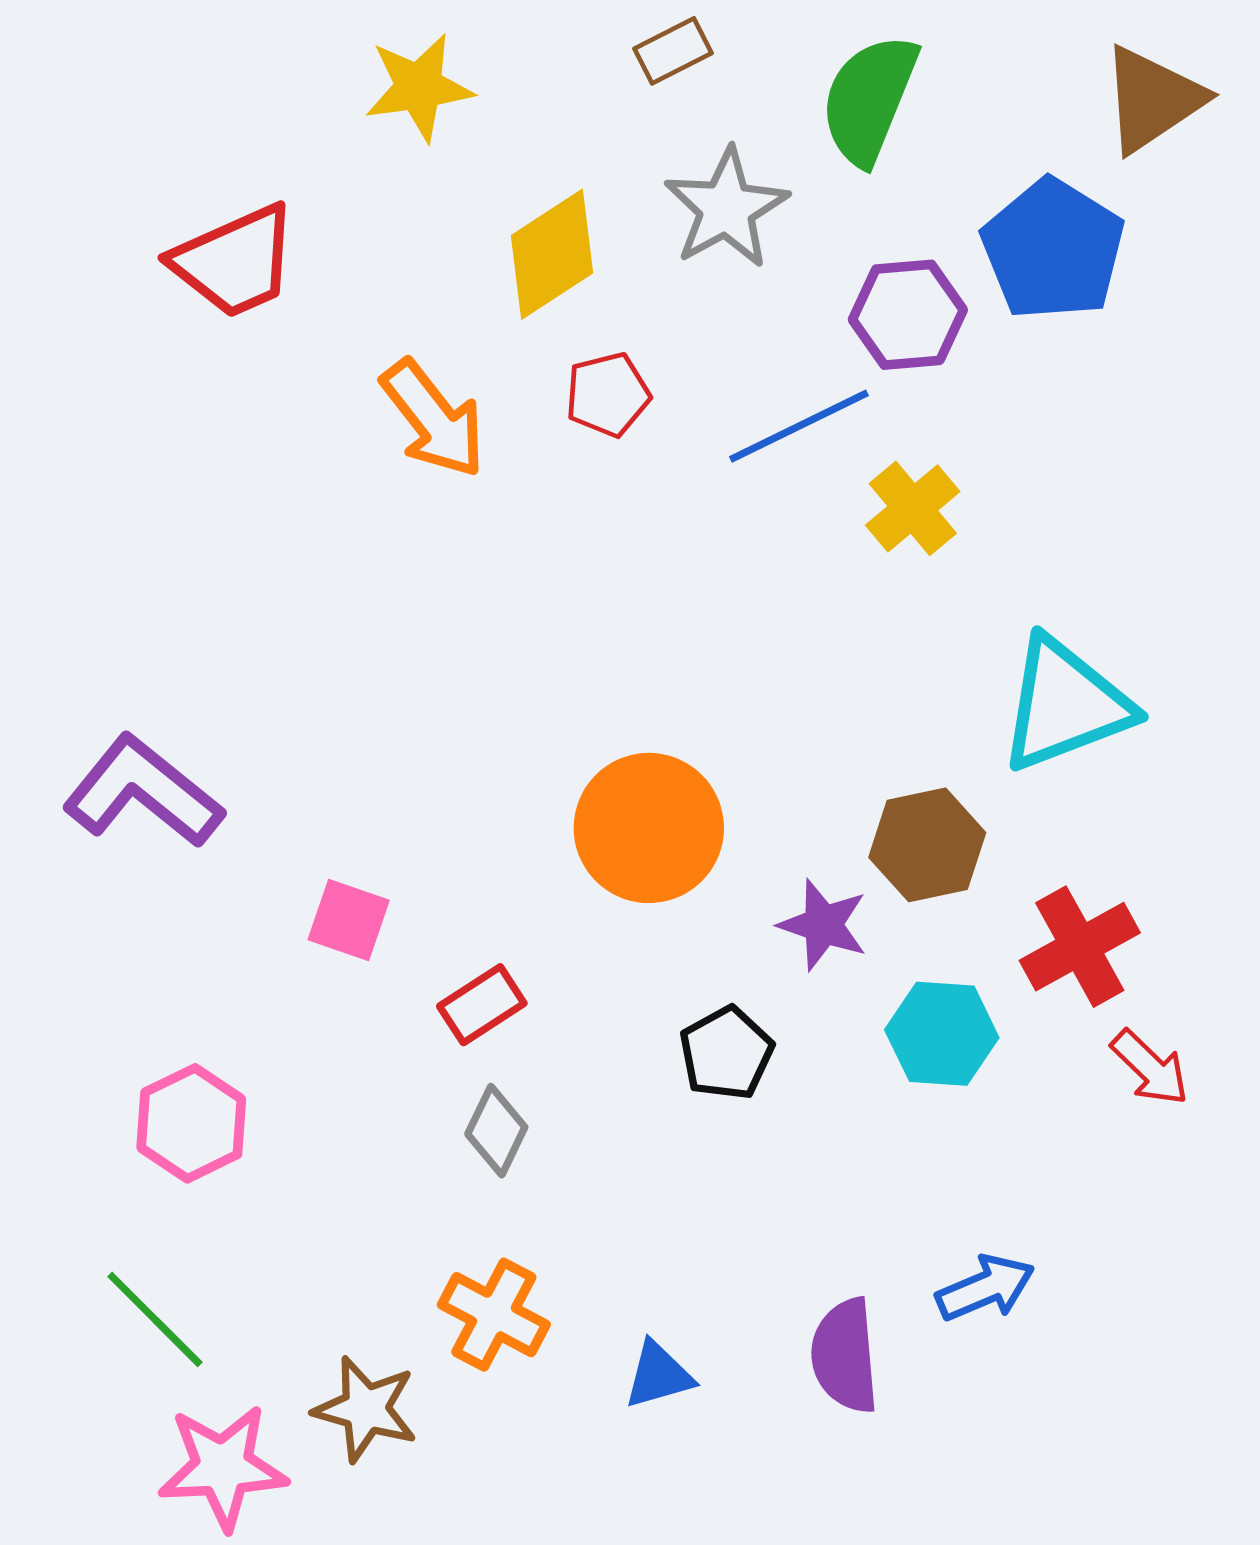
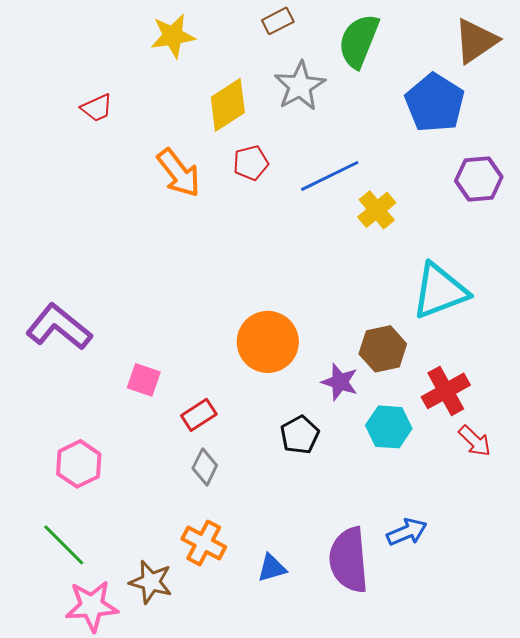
red trapezoid: (235, 261) -> (97, 108), size x0.6
purple hexagon: (908, 315) -> (479, 179), moved
purple semicircle: (845, 1356) -> (349, 560), size x1.4

